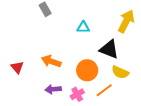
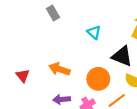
cyan triangle: (83, 27) -> (94, 32), turned 40

